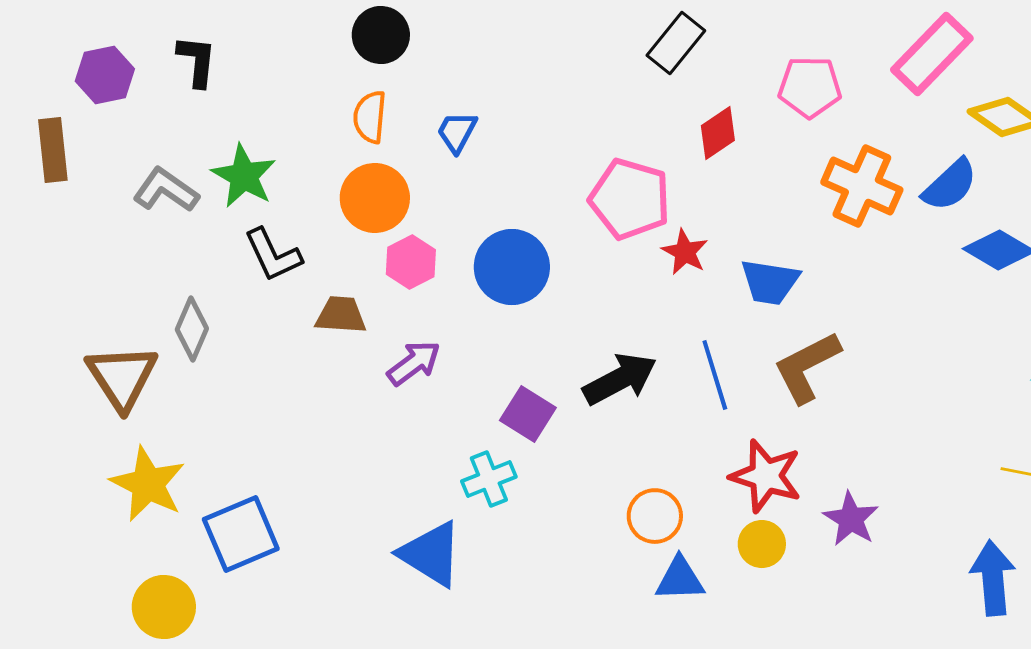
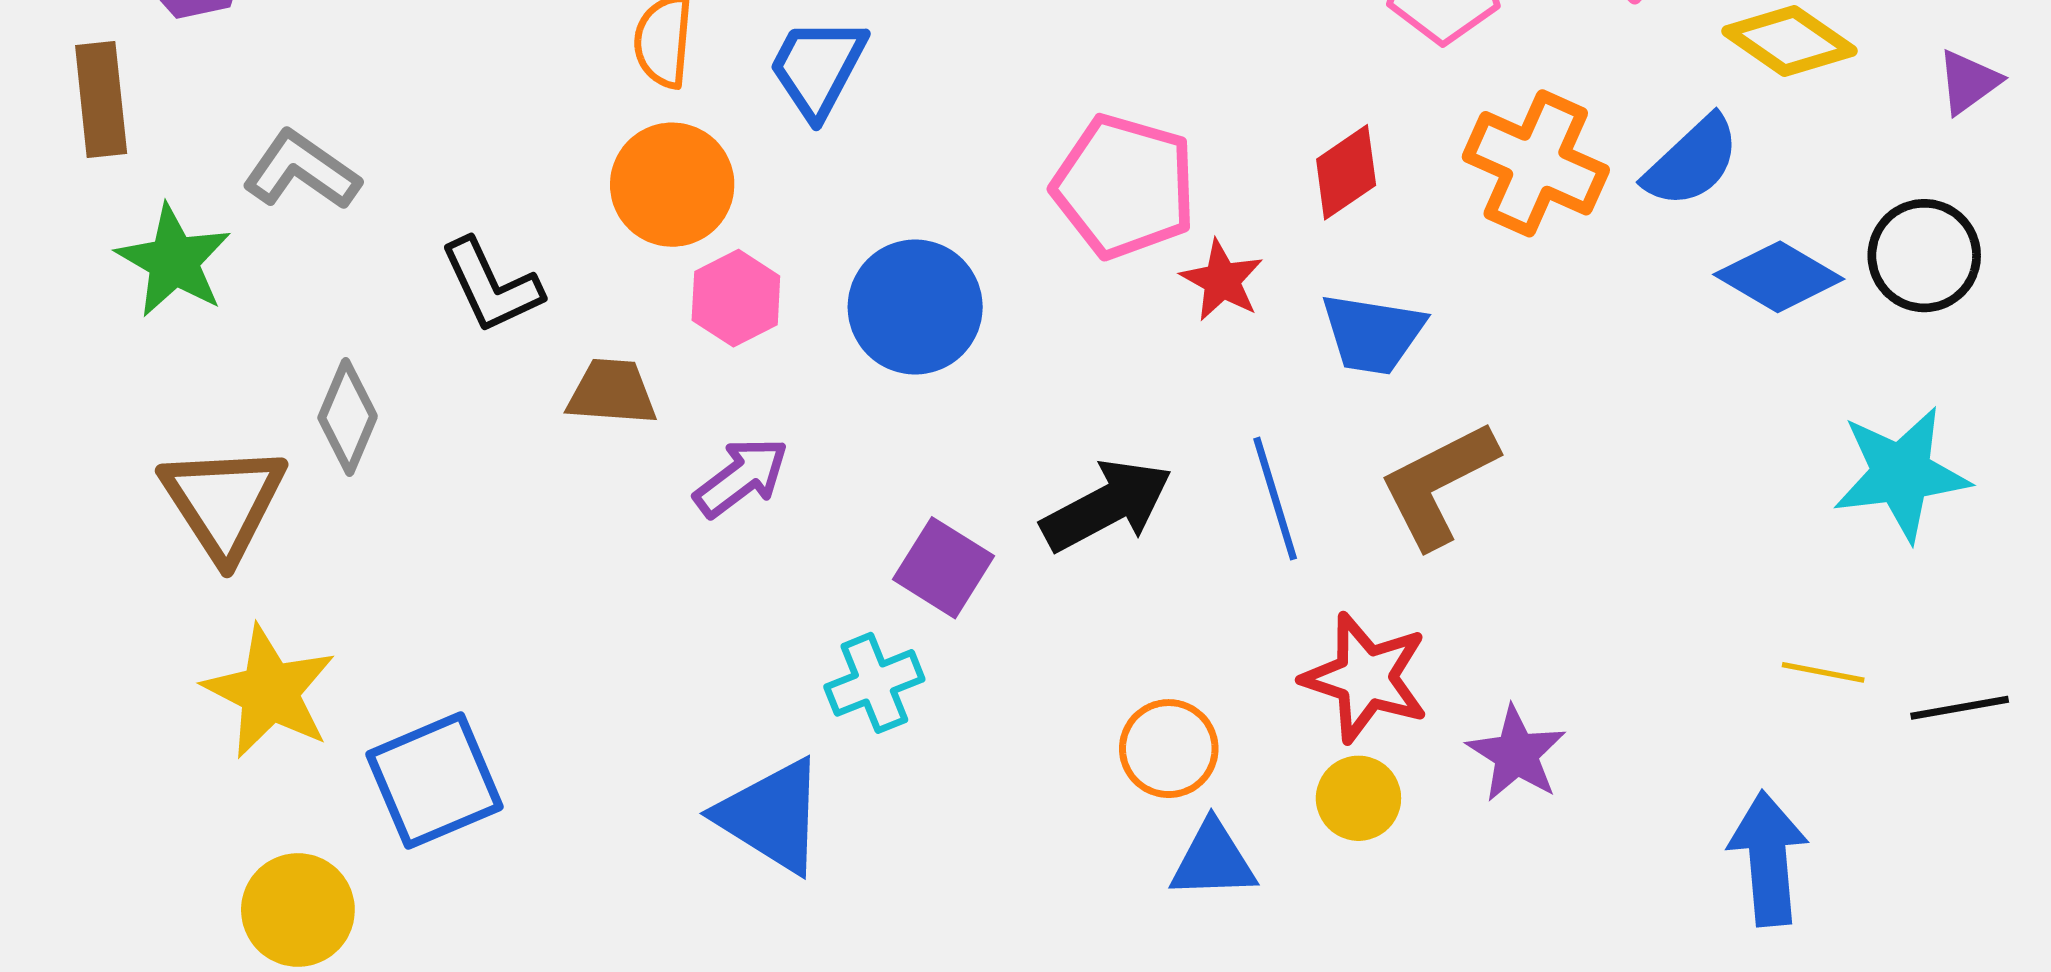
blue trapezoid: (457, 132) -> (818, 68), size x1.4
red diamond: (718, 133) -> (1346, 172), moved
green star: (244, 176) -> (174, 261), moved

